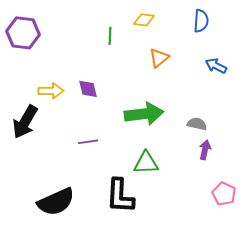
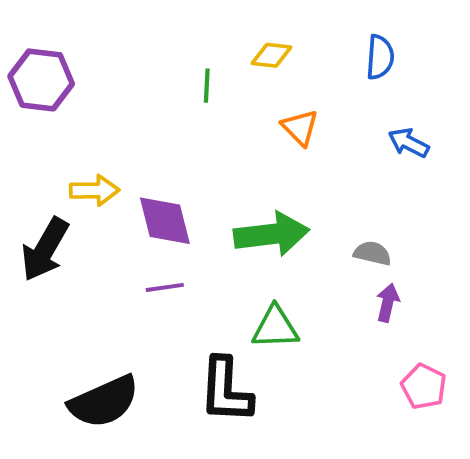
orange triangle: (159, 58) -> (300, 128), turned -35
purple diamond: (88, 89) -> (165, 221), moved, size x1.5

